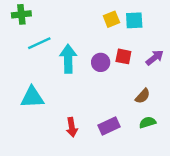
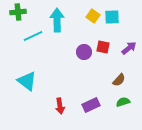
yellow square: (111, 19) -> (93, 16), turned -32
cyan arrow: (68, 59) -> (57, 20), moved
cyan triangle: (32, 97) -> (27, 81), turned 40

